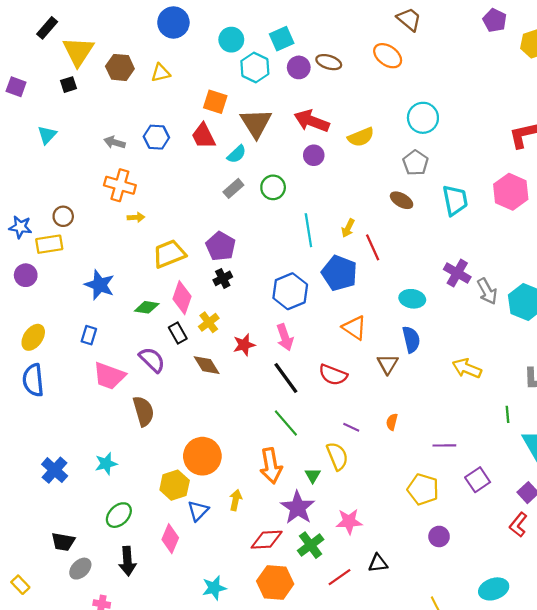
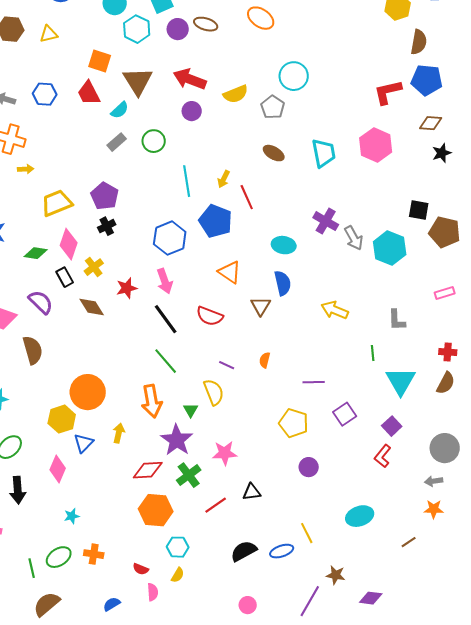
gray pentagon: (415, 163) -> (273, 107), moved
cyan star: (214, 588) -> (72, 516), moved, size x0.7

